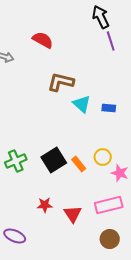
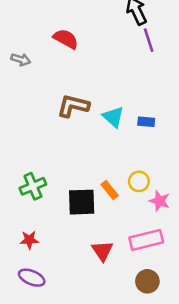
brown L-shape: (61, 82) -> (73, 106), moved
black square: (54, 160) -> (82, 202), moved, turned 30
red star: (45, 205) -> (29, 240), moved

